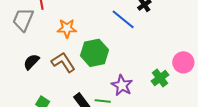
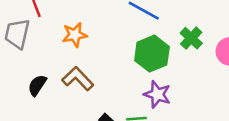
green hexagon: (95, 53) -> (152, 54), moved
green cross: (160, 78) -> (191, 38), moved

